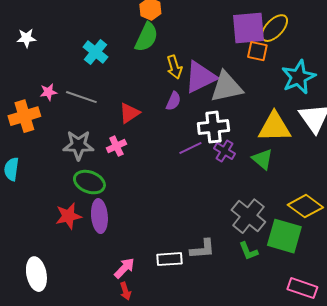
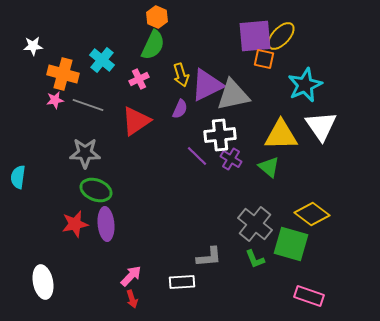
red triangle: (129, 113) -> (136, 121), size x1.4
orange cross: (24, 116) -> (63, 74), moved, turned 32
pink cross: (116, 146) -> (139, 79), moved
purple line: (190, 148) -> (197, 156), turned 70
white rectangle: (169, 259) -> (182, 282), moved

